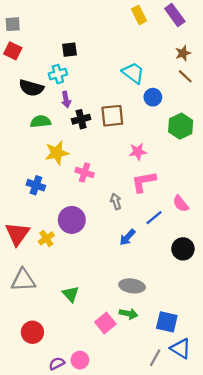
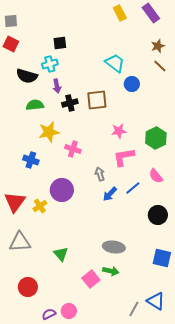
green hexagon: (181, 126) -> (156, 138), moved
blue arrow: (127, 237) -> (110, 194), moved
blue square: (167, 322) -> (162, 258), moved

